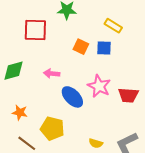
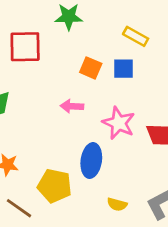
pink arrow: (52, 74) -> (72, 106), moved
blue ellipse: (72, 97) -> (91, 160), moved, turned 55

